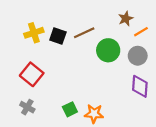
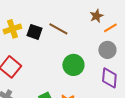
brown line: (84, 33) -> (58, 29), turned 54
green circle: (108, 50) -> (73, 65), moved

